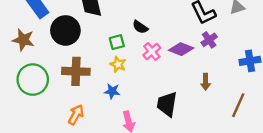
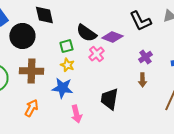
black semicircle: (140, 27) -> (86, 33), size x1.5
purple cross: (209, 40) -> (145, 57), moved
purple diamond: (181, 49) -> (112, 37), moved
blue star: (112, 91) -> (62, 88), size x1.5

